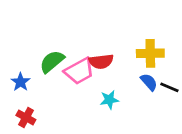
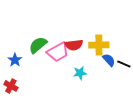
yellow cross: (150, 53) -> (99, 45), moved
red cross: (26, 118) -> (11, 86), moved

